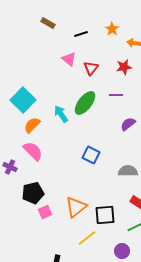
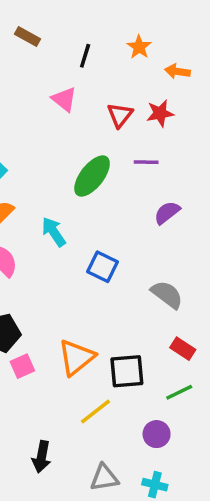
black line: (81, 34) -> (85, 56), turned -56
red triangle: (91, 68) -> (120, 115), moved
cyan arrow: (61, 114) -> (54, 232), moved
gray semicircle: (128, 171) -> (167, 295), turned 36

